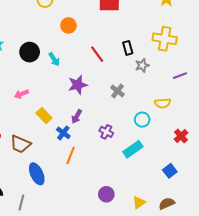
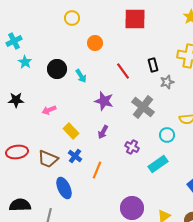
purple star: (78, 85) -> (104, 101), turned 30
gray cross: (118, 91) -> (143, 107), size x1.6
blue cross: (63, 133) -> (75, 156), moved
purple circle: (106, 194) -> (132, 208), size x1.5

